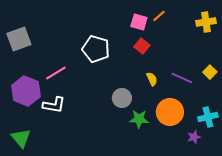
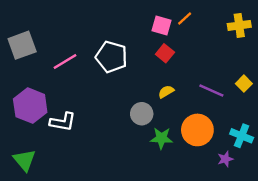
pink line: (56, 73) -> (65, 61), moved
yellow semicircle: (152, 79) -> (166, 92), moved, turned -96
cyan cross: (208, 117) -> (242, 136), turned 36

